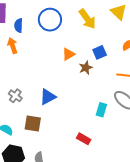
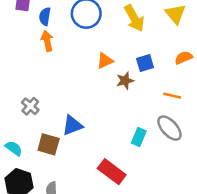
orange arrow: (13, 46) -> (47, 41), moved
blue triangle: (48, 97) -> (72, 125), moved
red rectangle: (84, 139) -> (112, 172), size x1.5

